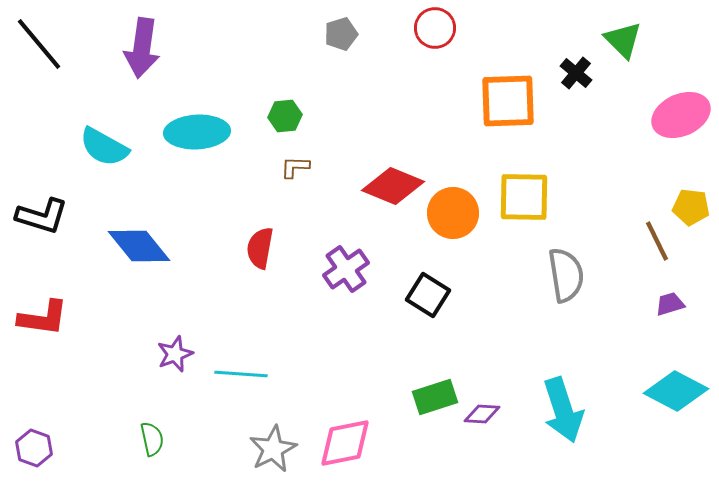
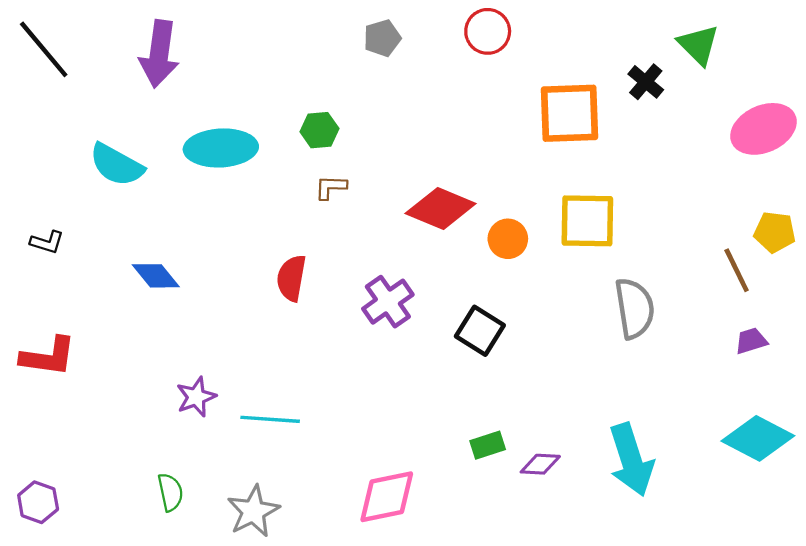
orange circle: (453, 213) -> (508, 239), size x0.7
black L-shape: (42, 216) -> (47, 242), size x0.6
blue diamond: (139, 246) -> (156, 276), size x0.7
green rectangle: (435, 397) -> (488, 445), size x0.7
gray star: (273, 449) -> (253, 511), moved

